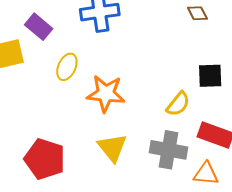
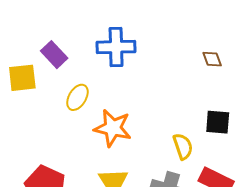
yellow semicircle: (178, 104) -> (183, 146), turned -64

